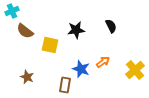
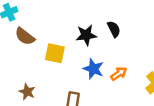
black semicircle: (111, 26) -> (114, 29), moved
blue star: (81, 69) -> (93, 69), moved

